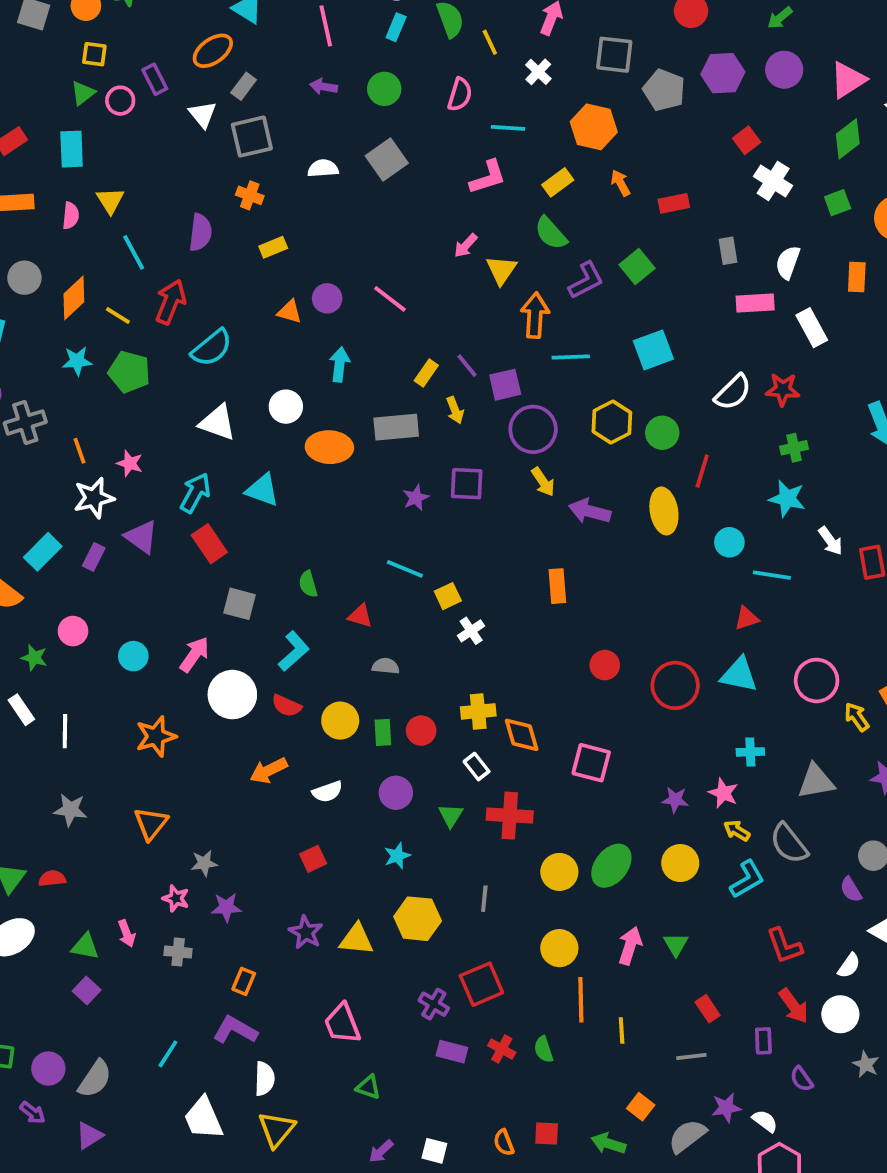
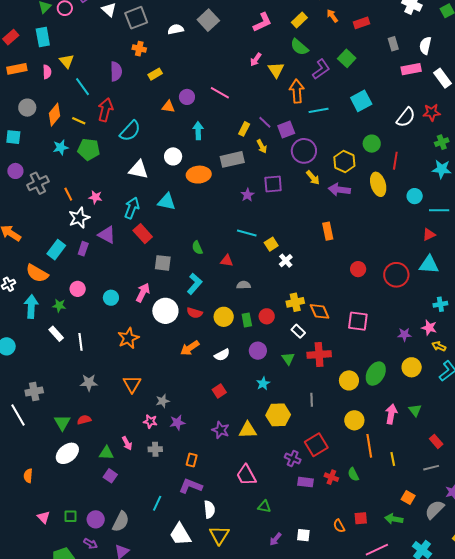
yellow hexagon: (612, 422) -> (344, 162), moved

